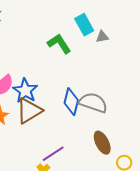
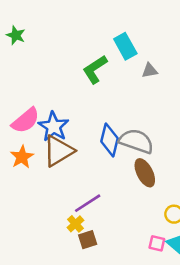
gray triangle: (102, 37) -> (150, 71), moved
green L-shape: (59, 44) -> (95, 69), turned -90
brown ellipse: (102, 143) -> (145, 173), moved

